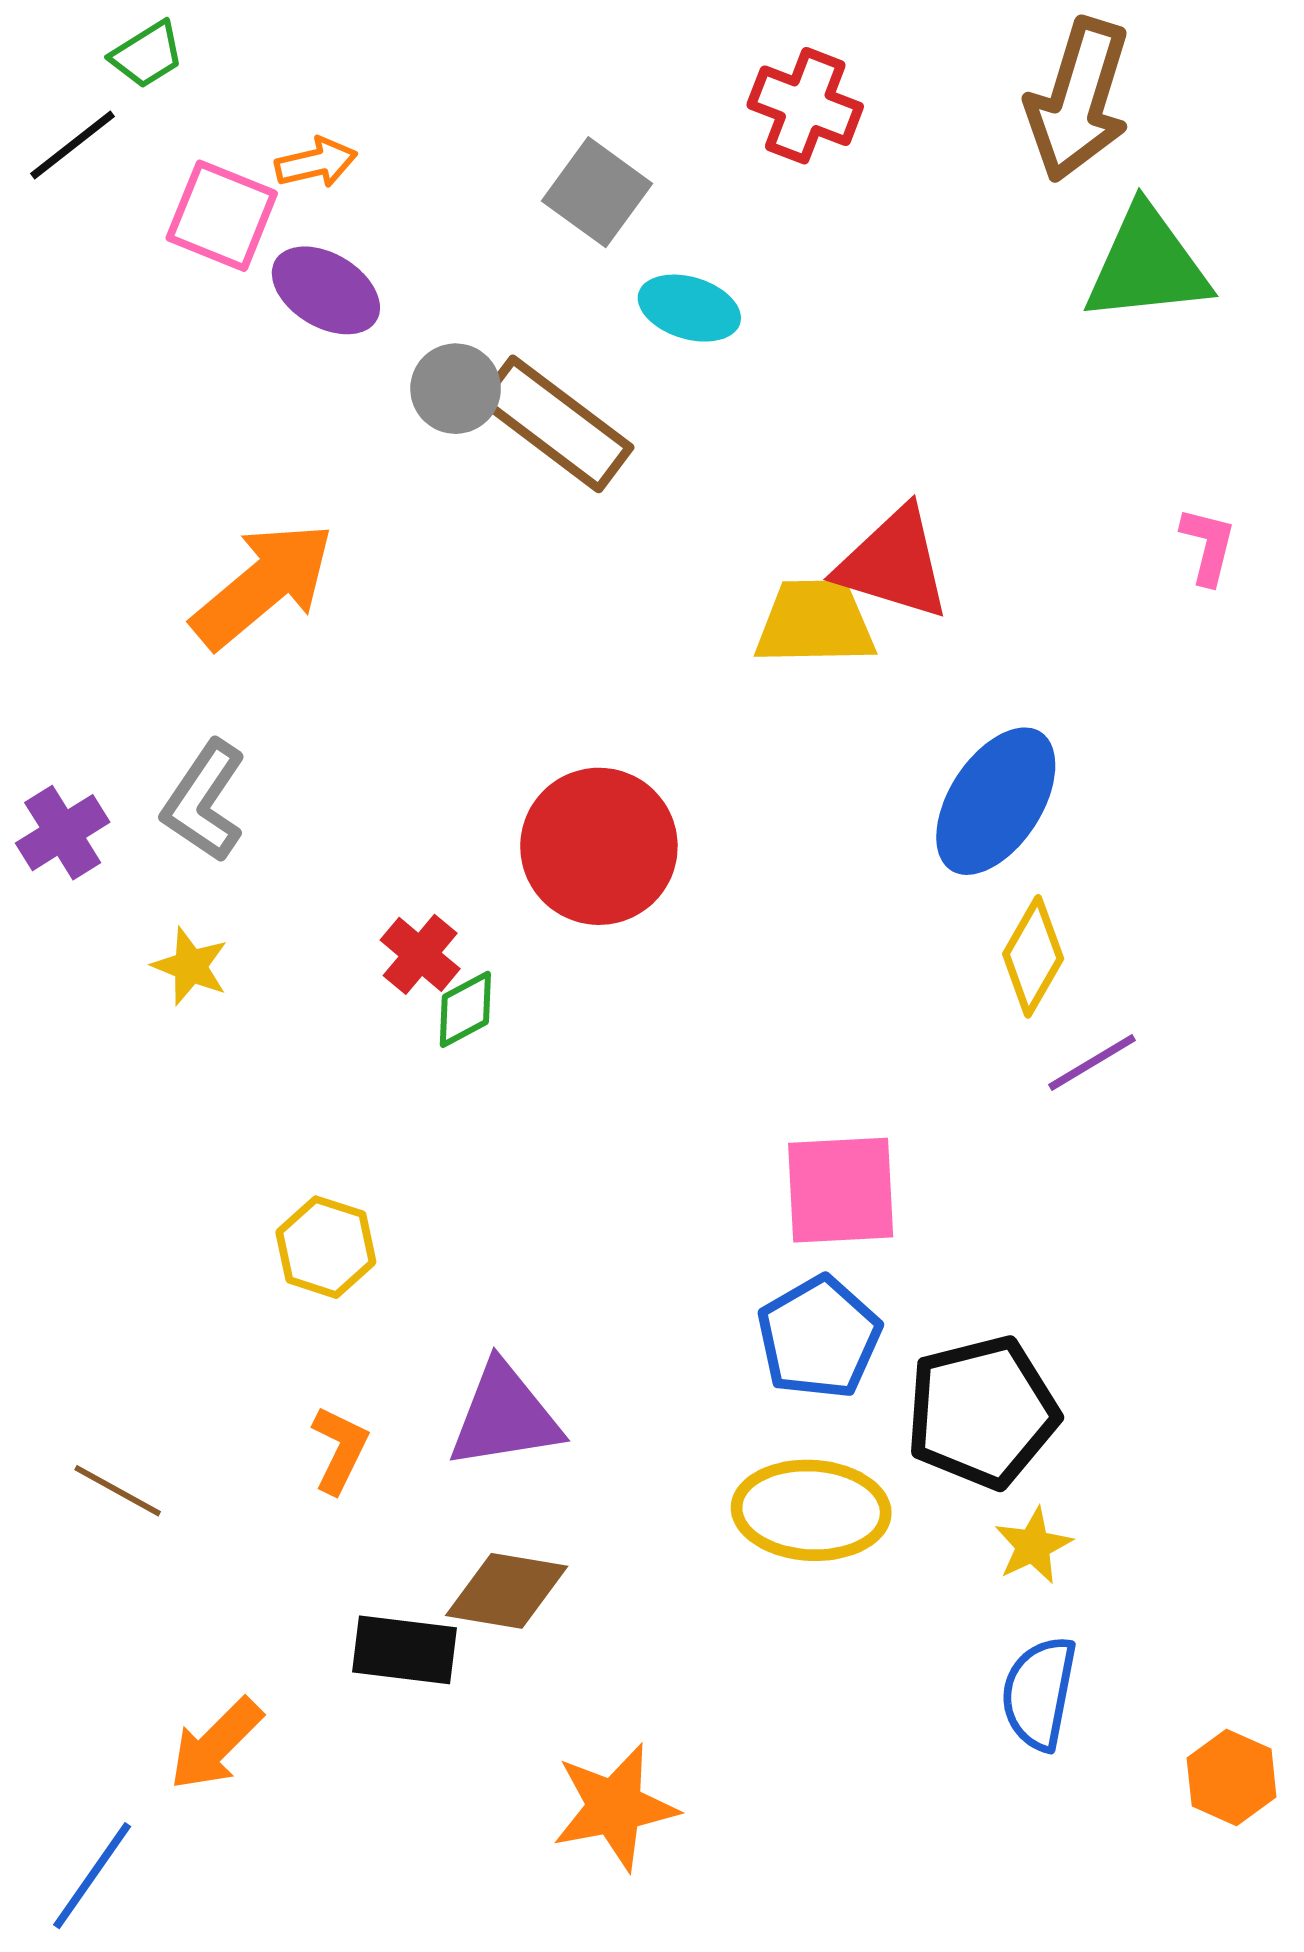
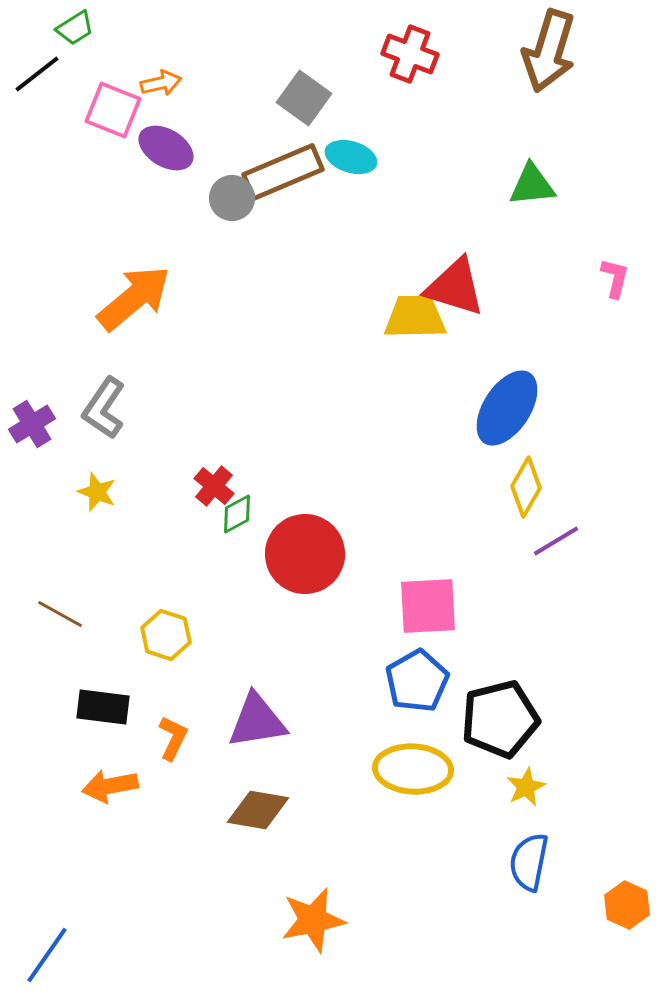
green triangle: (1147, 265) -> (532, 185), moved, size x0.7
brown rectangle: (556, 424) -> (283, 172), moved, turned -60
red circle: (599, 846) -> (305, 554), moved
brown line: (118, 1491) -> (60, 614), moved
black rectangle: (404, 1650) -> (103, 707), moved
orange arrow: (216, 1744) -> (110, 786), moved, turned 34

